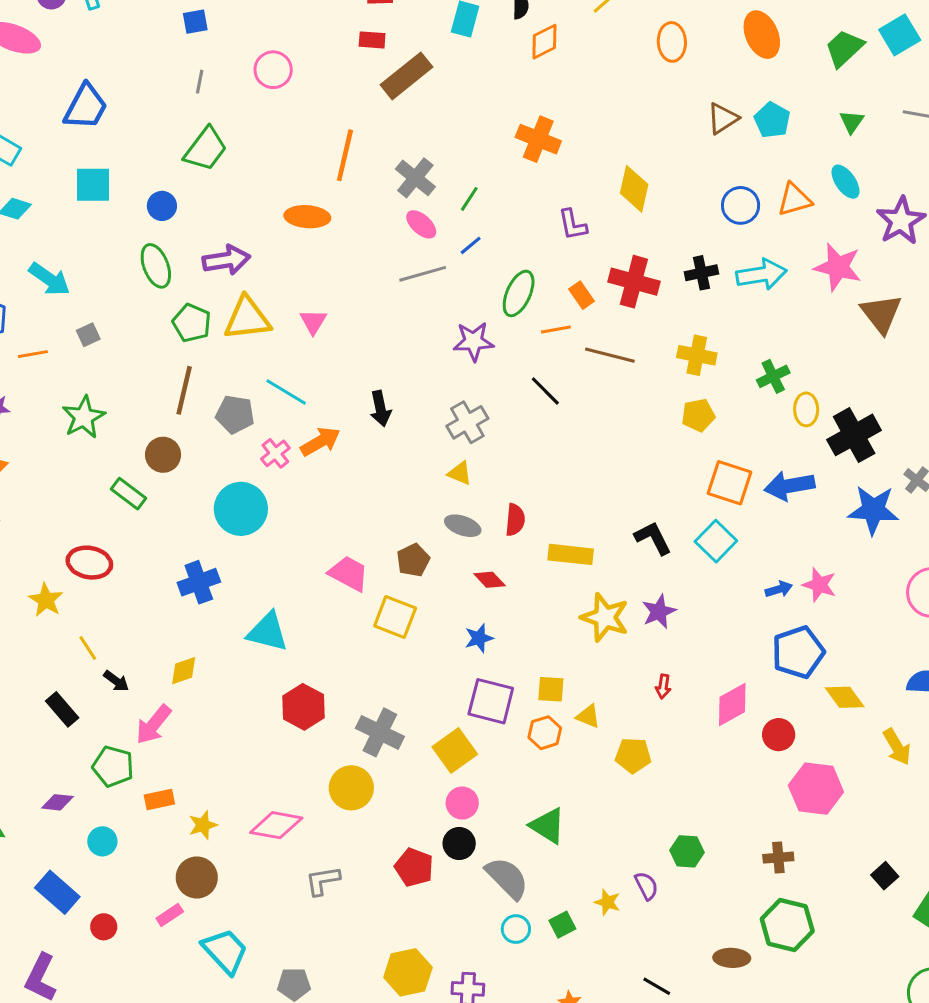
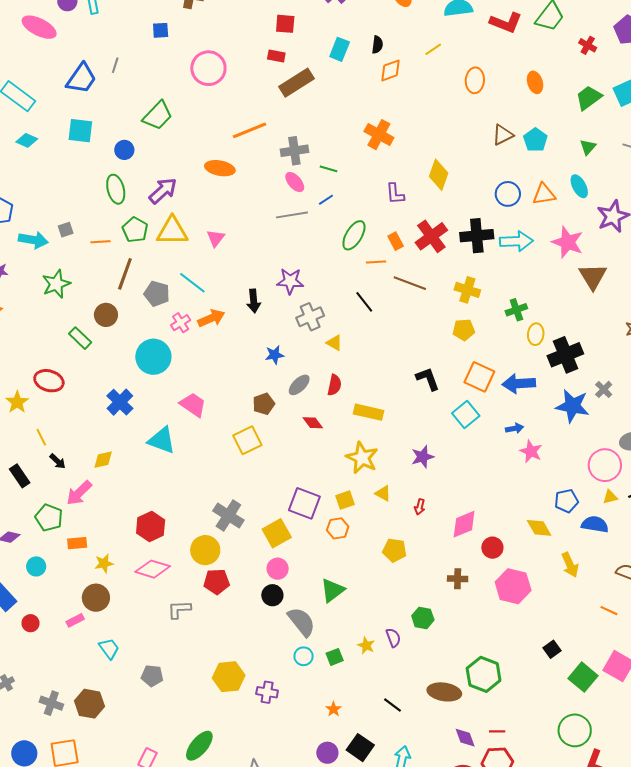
orange ellipse: (762, 35) -> (535, 82), size x0.7
pink circle: (273, 70) -> (208, 68), size x1.4
gray line: (200, 82) -> (115, 65), moved
orange line: (345, 155) -> (249, 130), turned 48
gray cross: (415, 178) -> (294, 151), turned 36
green line: (469, 199) -> (329, 169), turned 66
purple arrow: (226, 260) -> (163, 191), turned -40
black cross: (701, 273) -> (477, 236), size x1.5
cyan arrow: (49, 279) -> (33, 240), moved, turned -32
red cross: (634, 282) -> (431, 236), turned 32
purple star: (473, 341) -> (290, 281), moved
orange line: (33, 354) -> (100, 242), moved
yellow triangle: (460, 473) -> (334, 343), moved
gray ellipse: (463, 526) -> (299, 385), turned -70
black L-shape: (653, 538) -> (428, 379), moved
pink trapezoid: (349, 573) -> (193, 405), moved
blue cross: (199, 582) -> (120, 402), turned -32
blue arrow: (779, 589) -> (515, 428), moved
yellow square: (395, 617) -> (247, 440), turned 36
yellow star: (605, 617) -> (362, 458), moved
blue star: (479, 638) -> (274, 355), moved
blue pentagon: (798, 652) -> (566, 501), moved, size x0.7
yellow square: (551, 689) -> (345, 500), turned -30
red hexagon: (303, 707) -> (151, 527), moved
yellow triangle: (588, 716) -> (383, 493), moved
green triangle: (548, 826) -> (332, 590), turned 44
brown cross: (778, 858) -> (458, 579), moved
red pentagon: (414, 867) -> (217, 582), moved, turned -30
cyan trapezoid: (225, 951) -> (109, 649), size x0.7
brown ellipse: (732, 958) -> (444, 692), size x1.4

